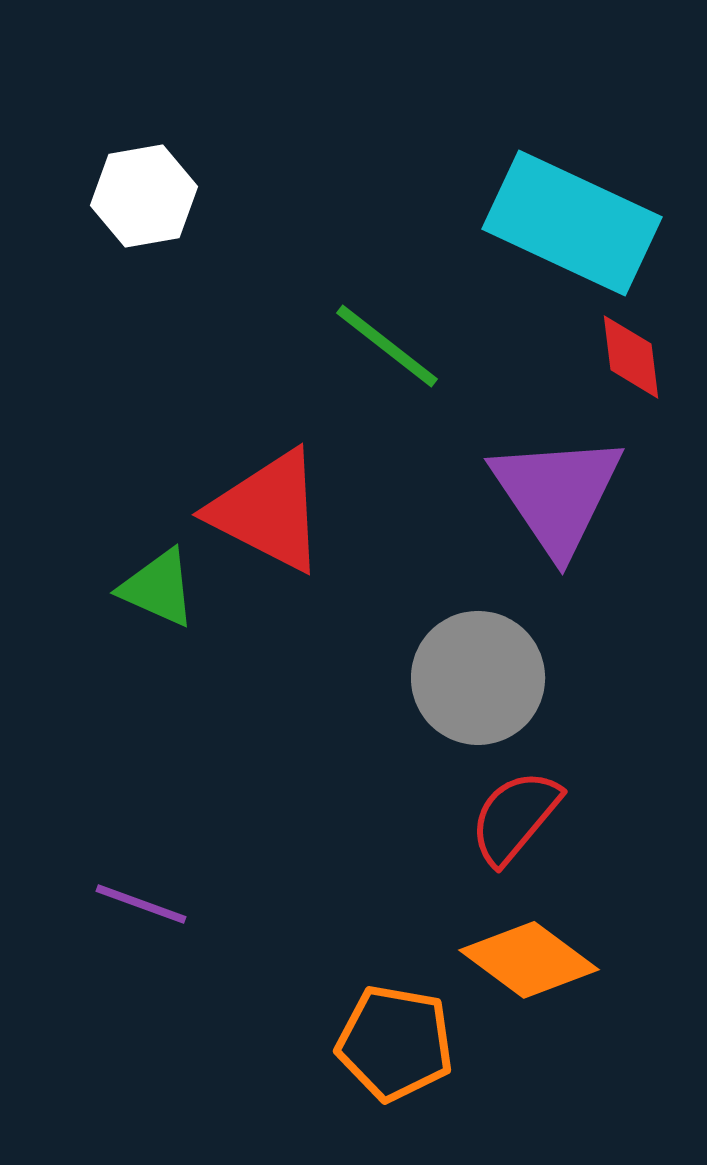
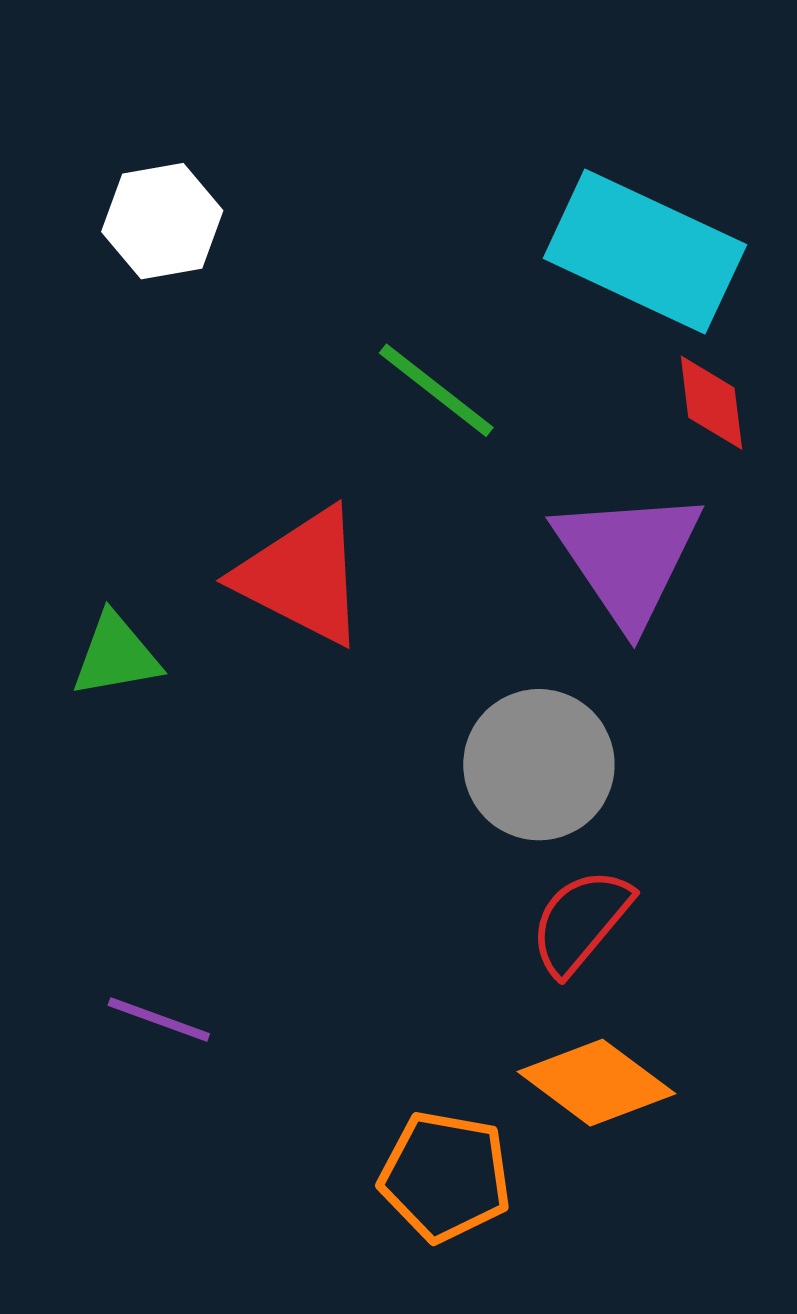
green triangle: (158, 588) -> (116, 655), moved, turned -34

